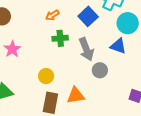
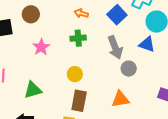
orange arrow: (52, 15) -> (81, 13), turned 48
green cross: (60, 38) -> (78, 38), moved
orange triangle: (76, 96) -> (120, 99), moved

